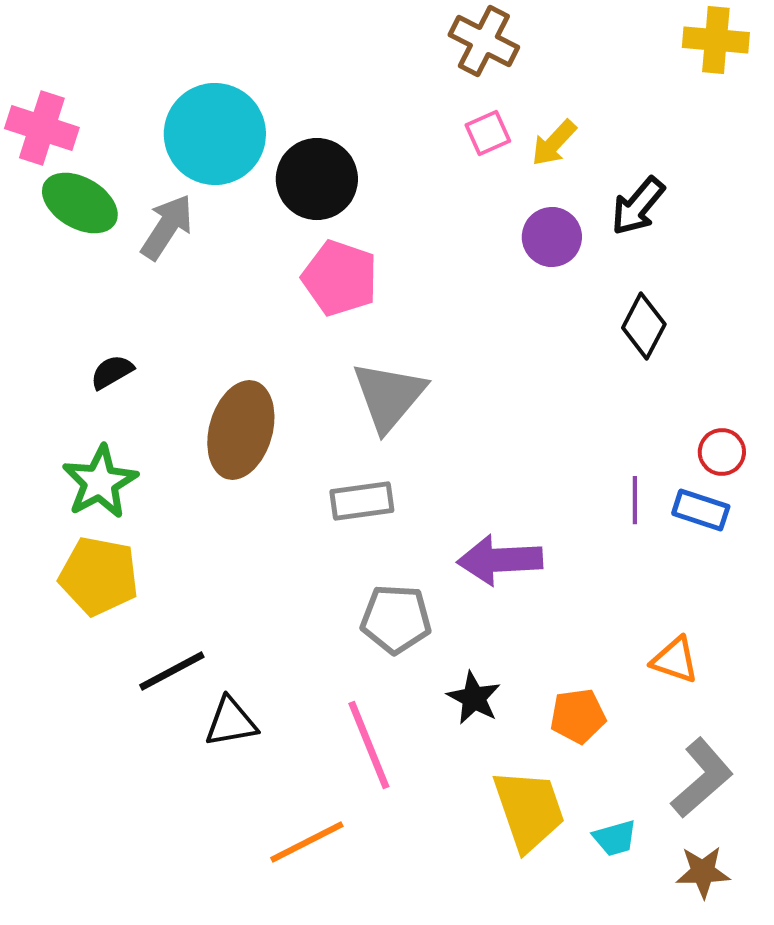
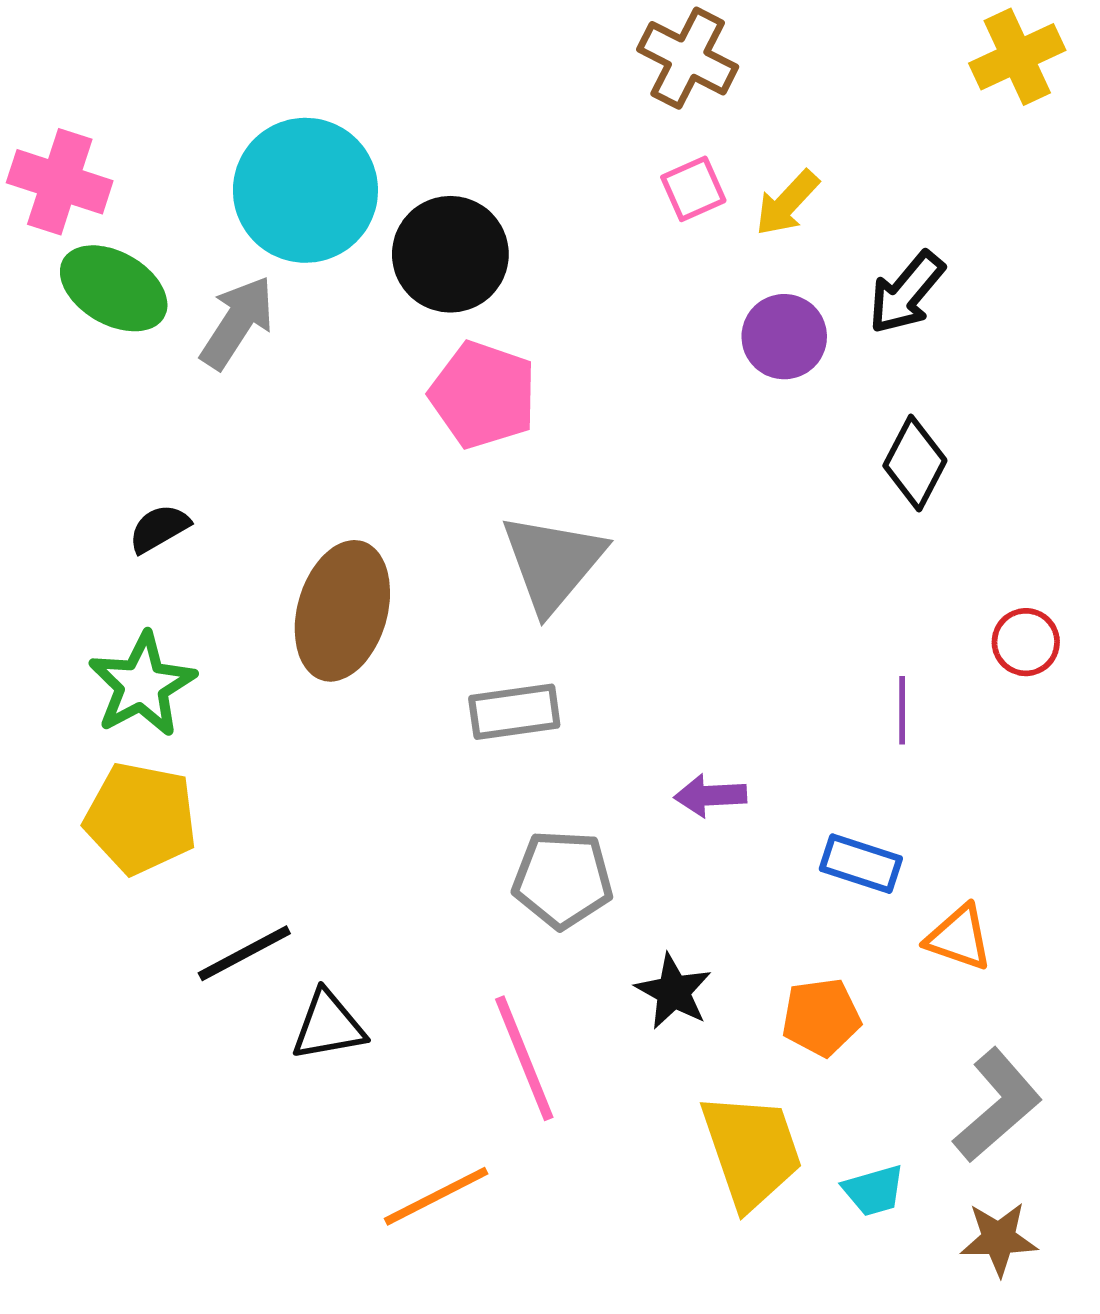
yellow cross: (716, 40) -> (1017, 57), turned -30
blue rectangle: (701, 510) -> (861, 864), moved
purple arrow: (500, 560) -> (710, 796), size x0.6

